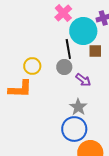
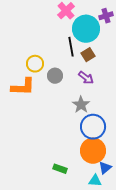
brown square: (95, 51) -> (88, 55), moved, turned -32
gray circle: (64, 67) -> (55, 76), moved
blue circle: (74, 129) -> (93, 127), moved

